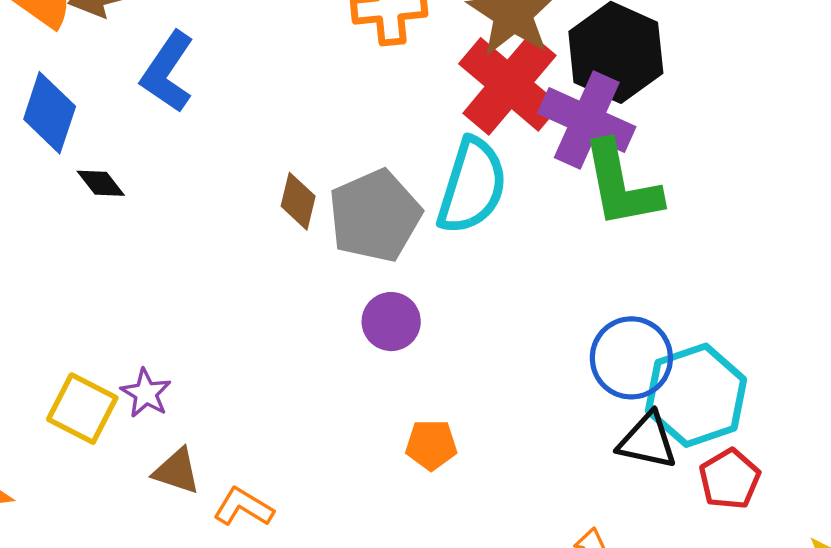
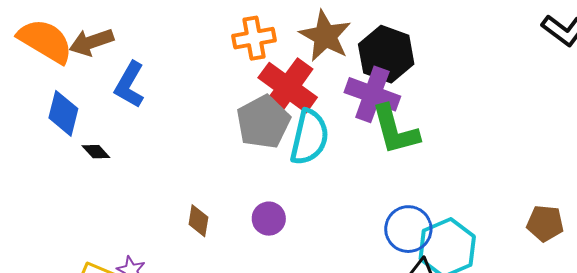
red cross: (509, 84) -> (288, 88), moved
brown diamond: (298, 201) -> (198, 221), moved
gray pentagon: (375, 216) -> (263, 122), moved

